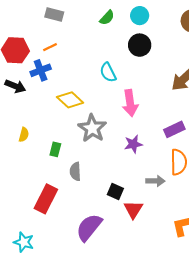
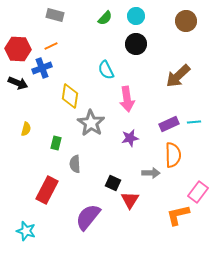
yellow diamond: (70, 100) -> (70, 96), turned 55

